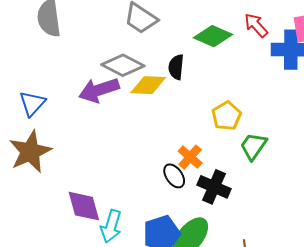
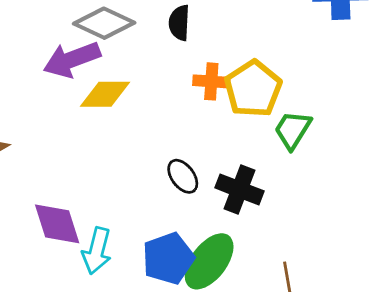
yellow diamond: (148, 85) -> (105, 94), moved
yellow pentagon: (226, 116) -> (253, 89), size x1.4
orange cross: (190, 157) -> (211, 81), moved, turned -35

